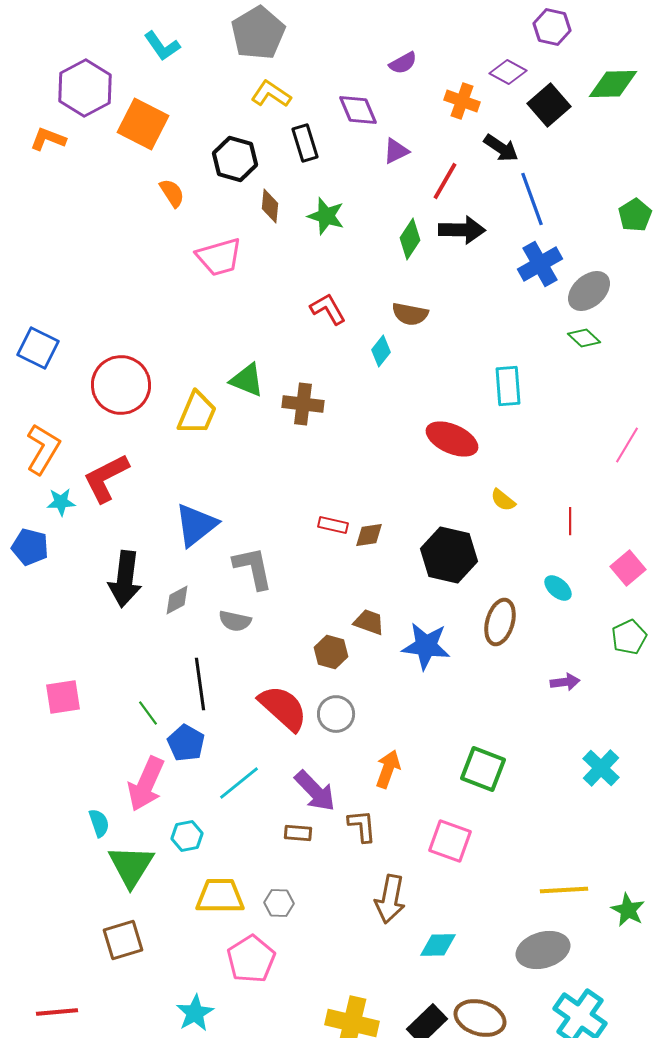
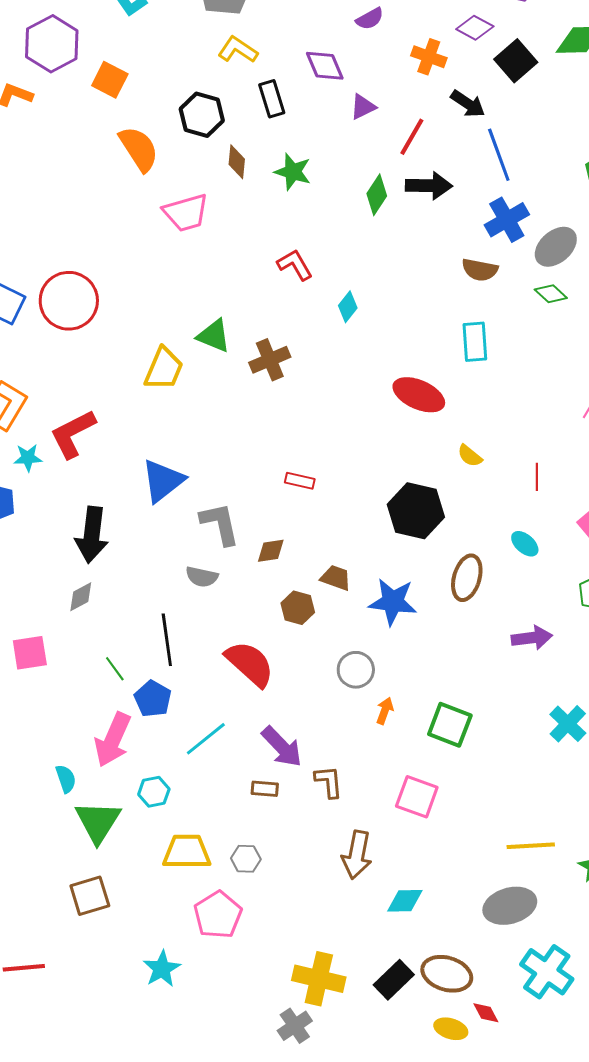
orange square: (143, 124) -> (110, 80), size x0.7
orange semicircle: (172, 193) -> (139, 149), size x1.6
brown semicircle: (410, 314) -> (480, 270), moved
red circle: (121, 385) -> (69, 301), moved
brown cross: (303, 404) -> (270, 360), turned -30
brown diamond: (369, 535) -> (271, 551), moved
gray diamond: (177, 600) -> (81, 597), moved
purple arrow: (565, 682) -> (532, 638), size x1.4
gray circle: (336, 714) -> (356, 670), moved
orange arrow: (388, 769) -> (385, 711), moved, size x0.7

